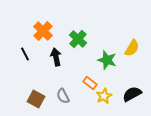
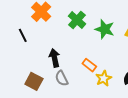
black arrow: (56, 57) -> (54, 58), moved
green star: (107, 60) -> (105, 29), moved

